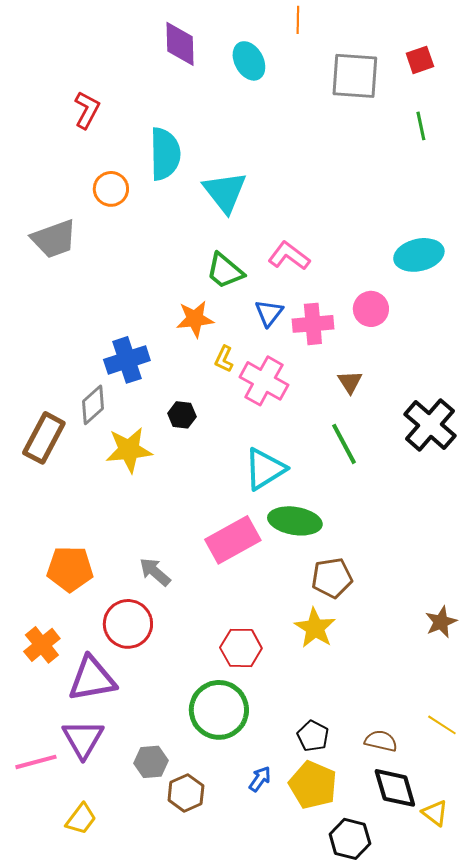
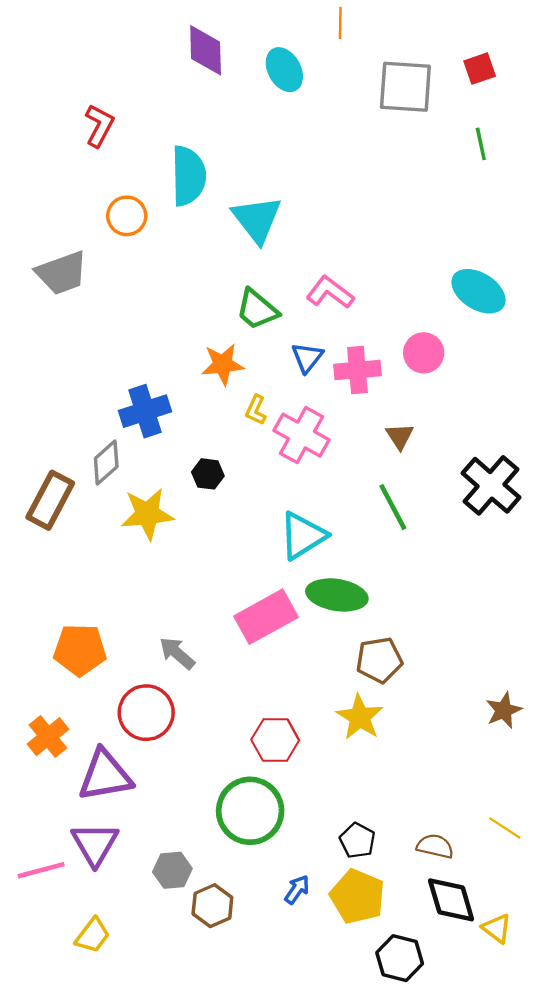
cyan ellipse: (419, 255) -> (478, 291), turned 45

